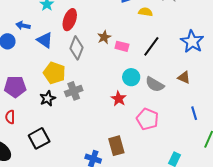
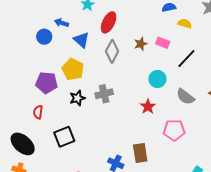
pink rectangle: (122, 46) -> (163, 43), moved
yellow pentagon: (54, 73) -> (73, 69), moved
cyan circle: (131, 77) -> (157, 79), moved
pink pentagon: (147, 119) -> (174, 130), turned -30

